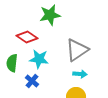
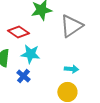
gray triangle: (77, 50) -> (71, 26), moved

